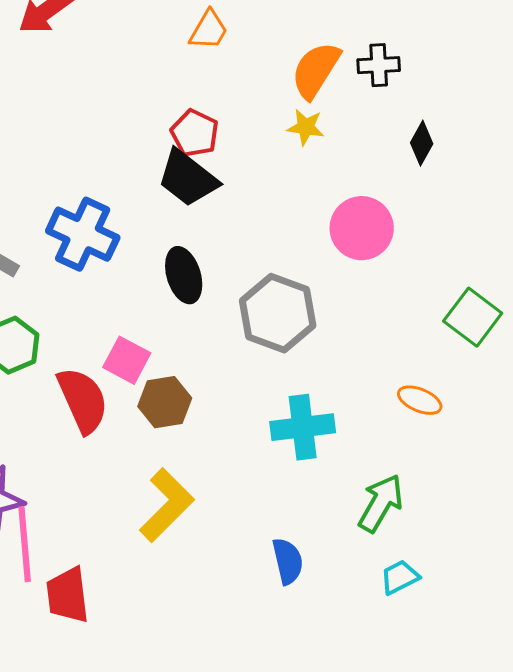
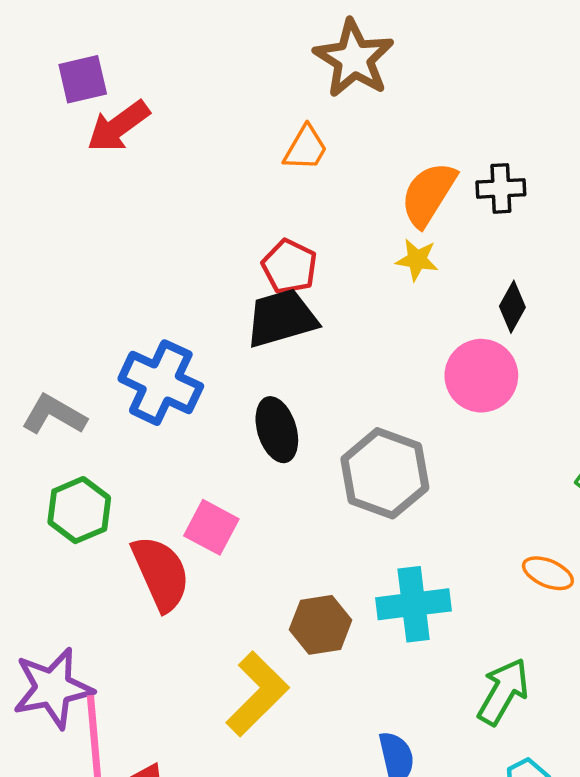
black diamond: (422, 143) -> (512, 307), moved
black trapezoid: (188, 178) -> (281, 318), turned 126
brown hexagon: (165, 402) -> (321, 625), moved

